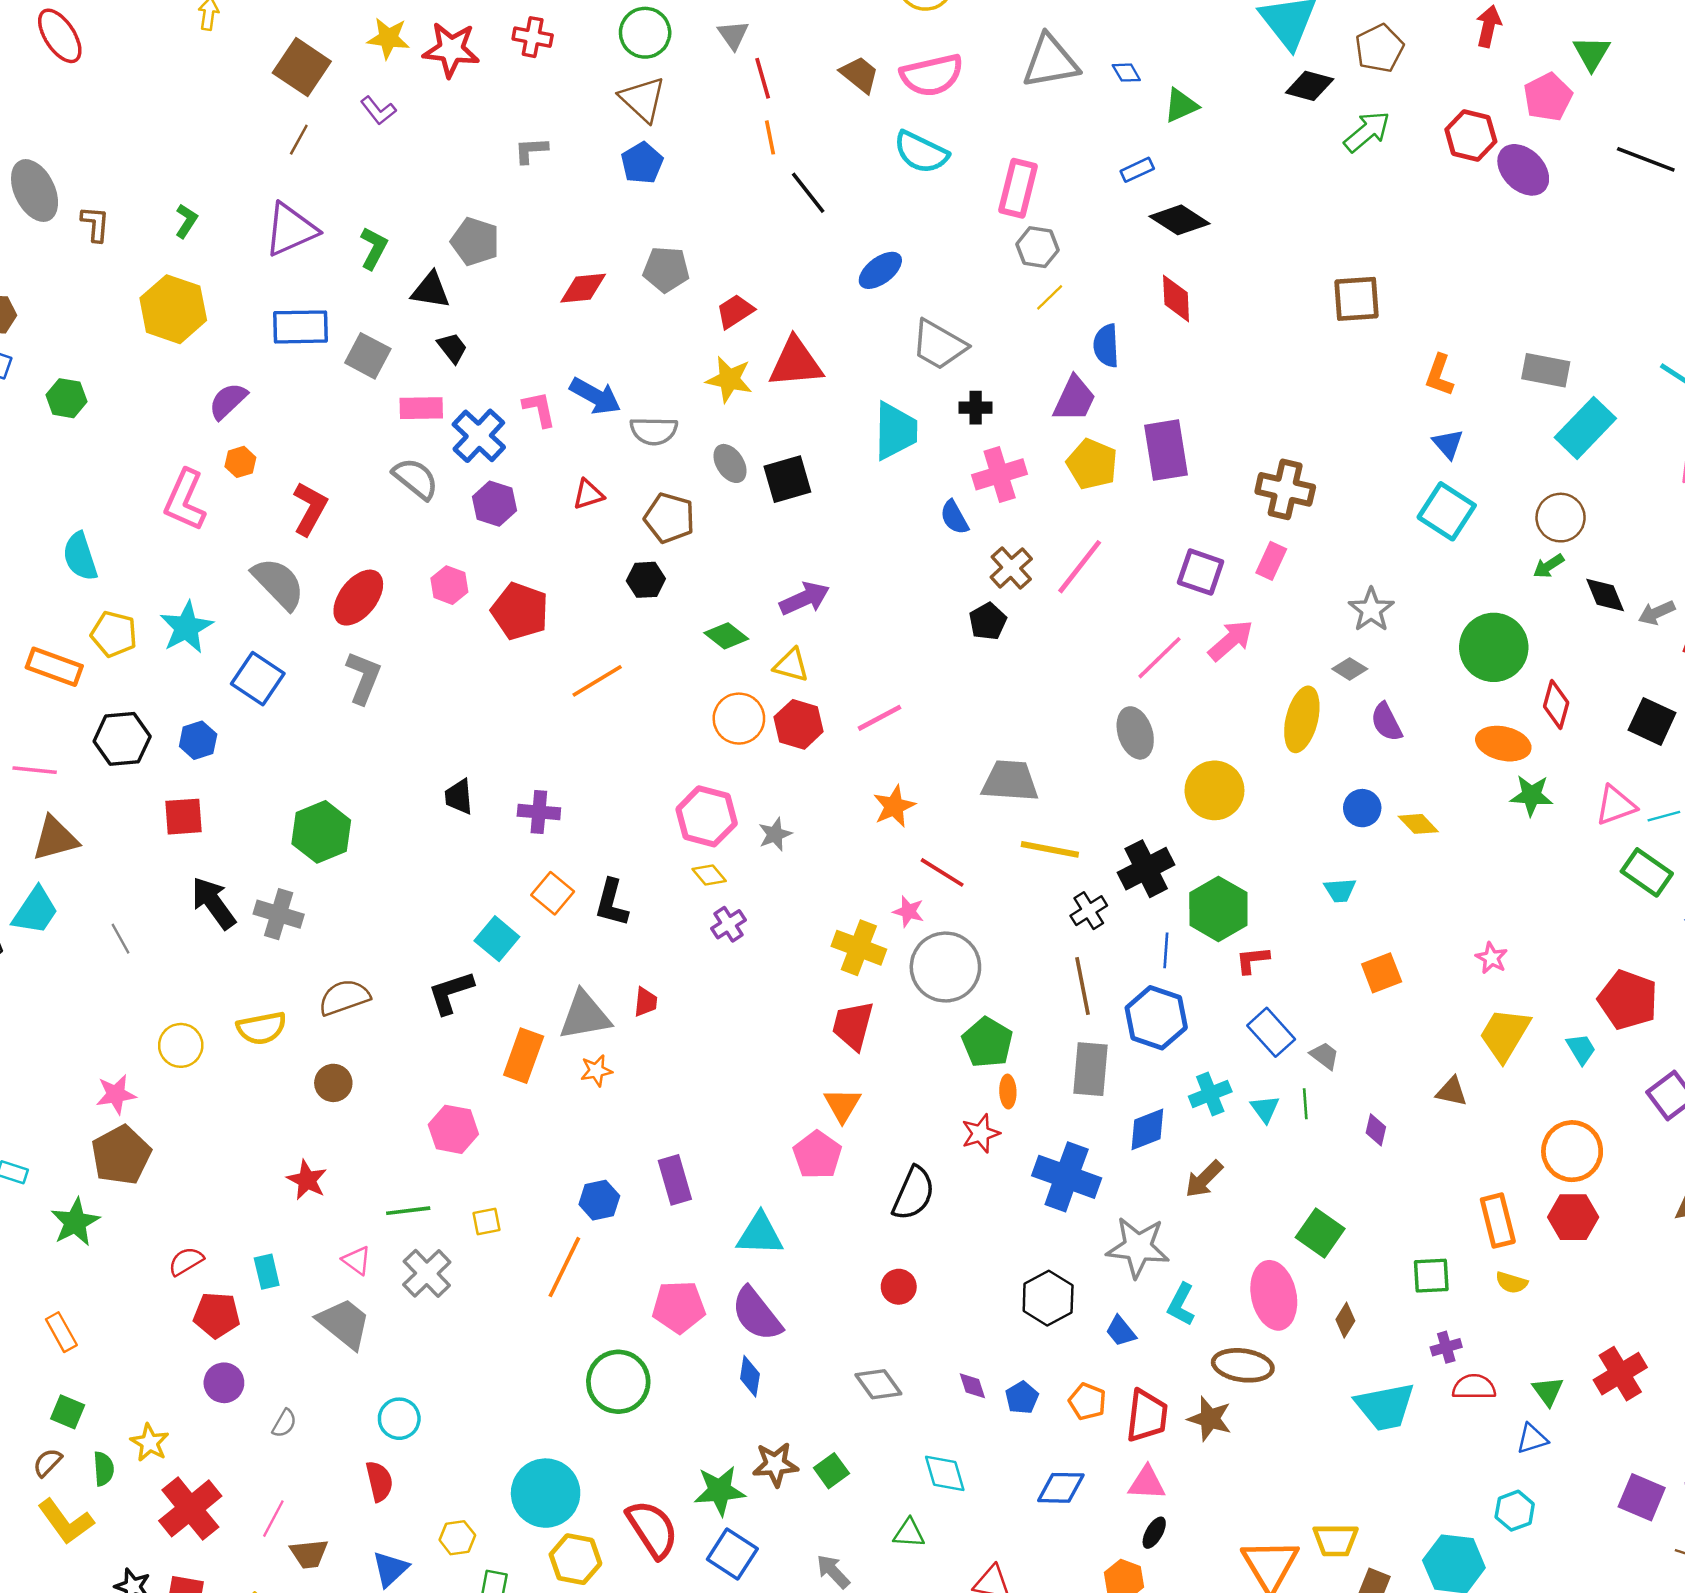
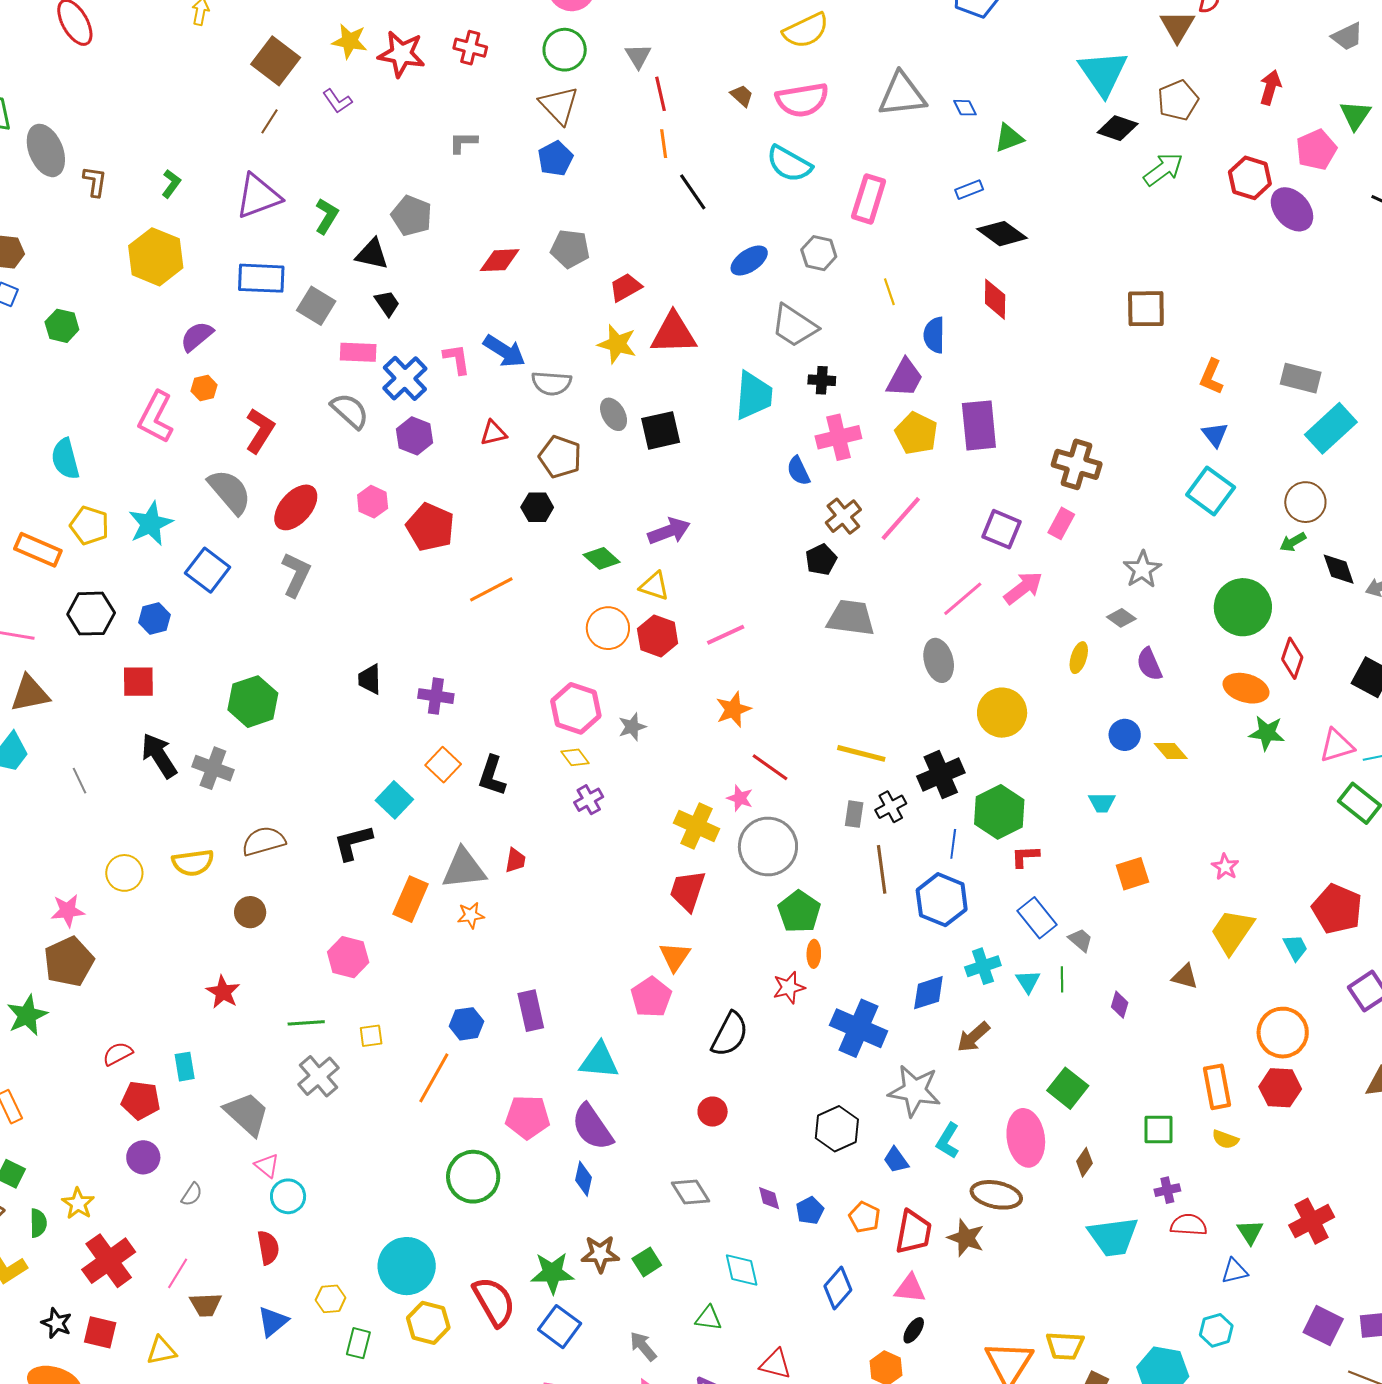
brown trapezoid: (860, 75) -> (742, 96), size x0.7
gray hexagon: (1037, 247) -> (819, 253), moved
yellow line: (1050, 297) -> (889, 292), turned -68
yellow ellipse: (1302, 719) -> (1079, 658), size x0.6
gray trapezoid: (1010, 781) -> (851, 618), moved
gray rectangle: (1090, 1069) -> (854, 814), moved, size x0.6
pink triangle: (357, 1260) -> (267, 1166), moved
blue diamond: (1061, 1488) -> (838, 1288), turned -54

